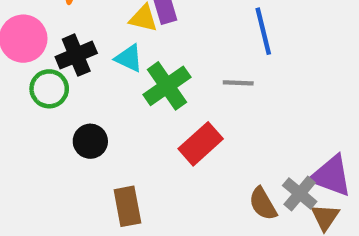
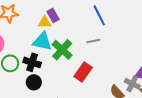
black cross: (76, 55) -> (32, 62), moved, turned -36
cyan triangle: (129, 58) -> (42, 41), size x1.5

